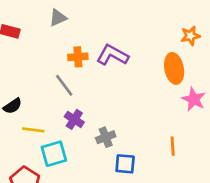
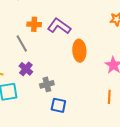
orange ellipse: (174, 68) -> (79, 51), moved
orange line: (173, 146) -> (109, 97), moved

